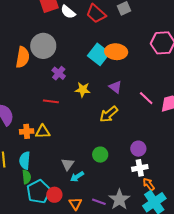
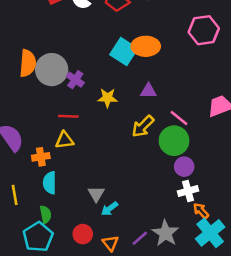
gray circle: (43, 46) -> (52, 70), moved
purple triangle: (115, 87) -> (149, 91), turned -32
pink line: (146, 98) -> (179, 118), moved
yellow triangle: (43, 132) -> (65, 140), moved
green circle: (100, 155) -> (174, 141), moved, size x1.5
cyan semicircle: (25, 160) -> (50, 183), moved
cyan pentagon: (39, 192) -> (38, 237), moved
purple line: (99, 202) -> (140, 238), turned -56

